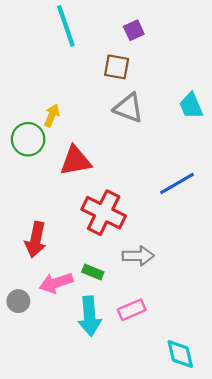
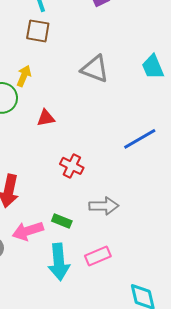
brown square: (117, 67) -> (38, 31), moved
red triangle: (76, 161) -> (46, 118), size x0.6
red cross: (104, 213) -> (72, 166), size x0.6

